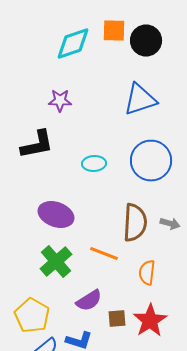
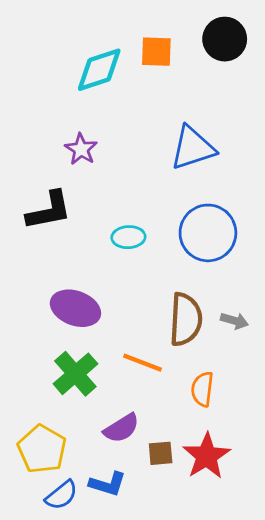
black circle: (146, 40) -> (225, 39), moved
purple star: (60, 100) -> (81, 149), turned 30

